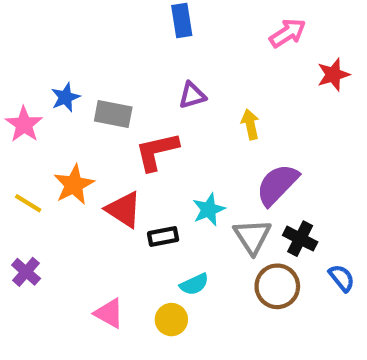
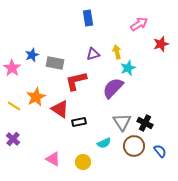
yellow arrow: (250, 124) -> (117, 52), moved
purple semicircle: (277, 185) -> (113, 88), moved
cyan star: (209, 210) -> (128, 68), moved
blue semicircle: (342, 278) -> (160, 151), moved
cyan semicircle: (194, 284) -> (104, 143), moved

